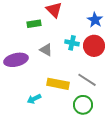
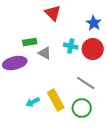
green rectangle: (34, 24) -> (30, 42), moved
yellow rectangle: (58, 84) -> (56, 100), moved, turned 50

